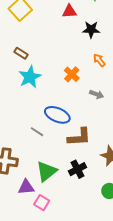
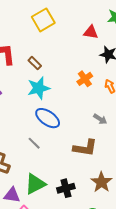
orange cross: (72, 74) -> (85, 79), moved
blue ellipse: (57, 115) -> (48, 118), moved
brown L-shape: (79, 137) -> (85, 148), moved

